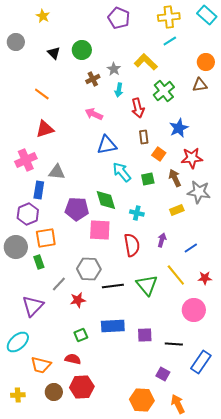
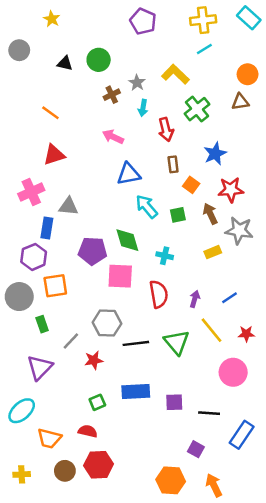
black triangle: (54, 53) -> (65, 63), turned -32
purple arrow: (162, 240) -> (195, 299), moved
green rectangle: (39, 262) -> (42, 324), moved

